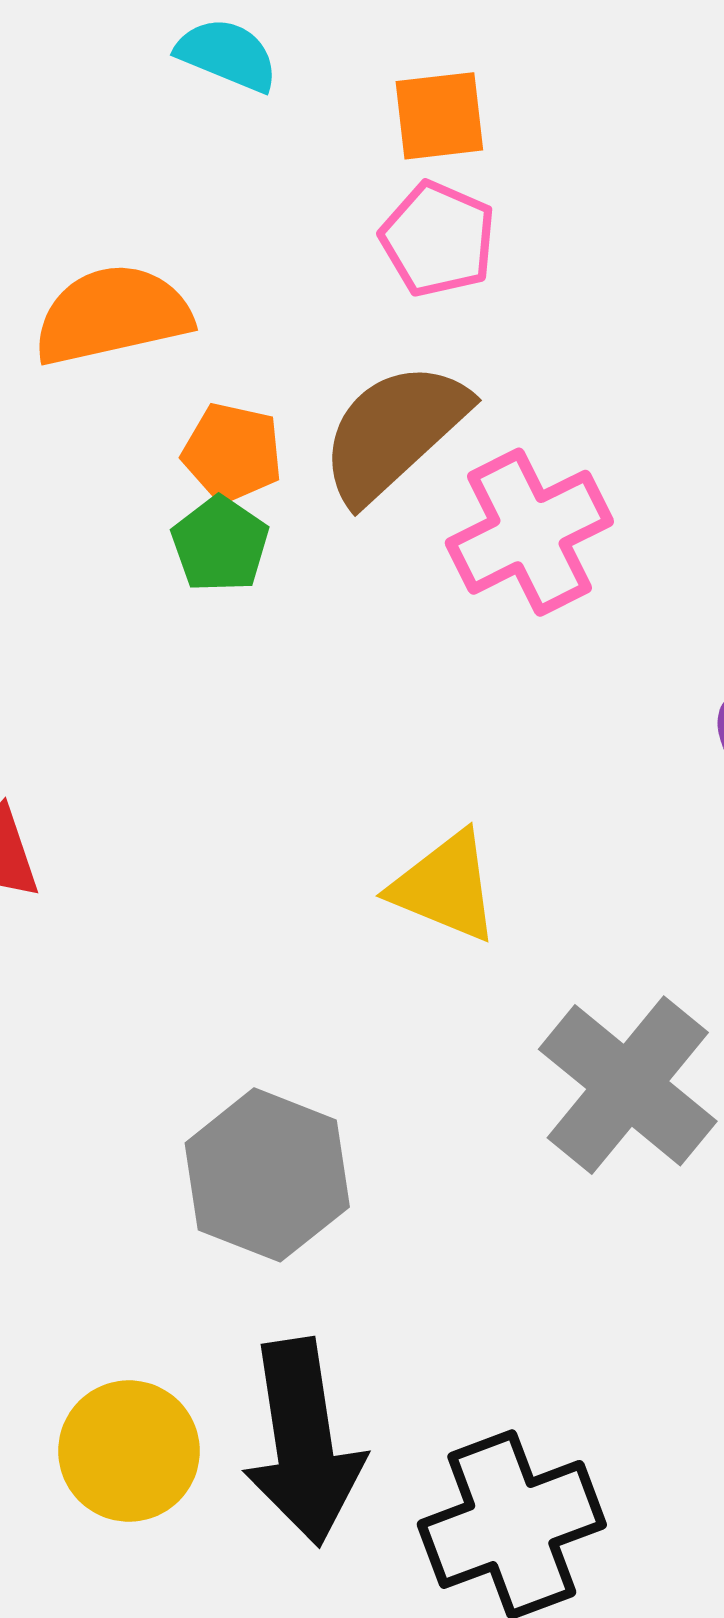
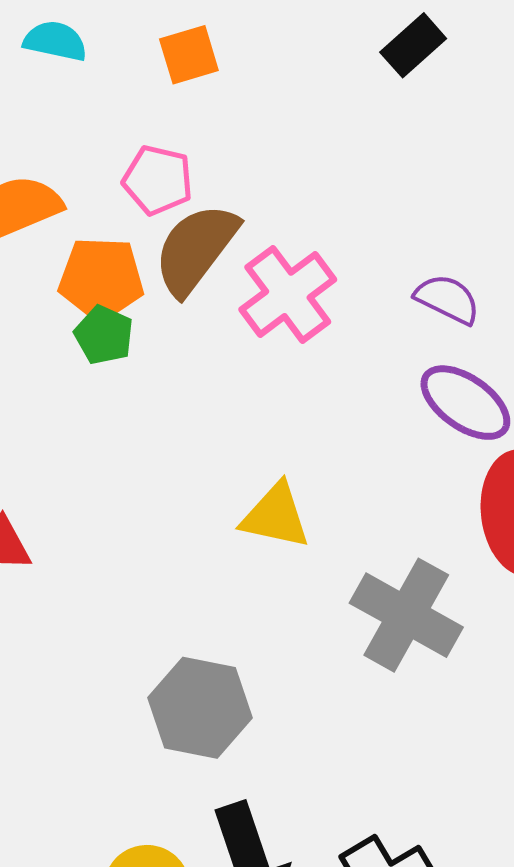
pink pentagon: (438, 239) -> (158, 180), moved
orange pentagon: (232, 453) -> (101, 279), size x1.4

